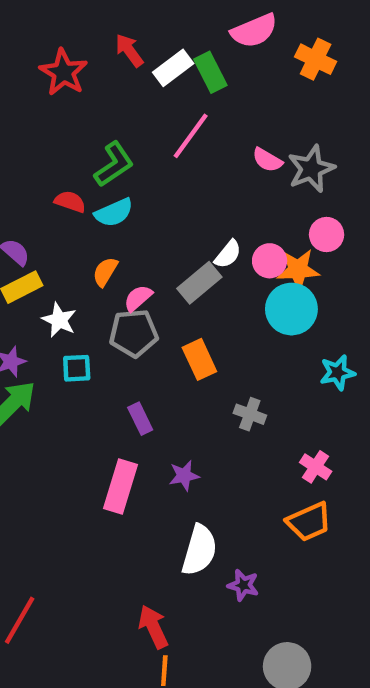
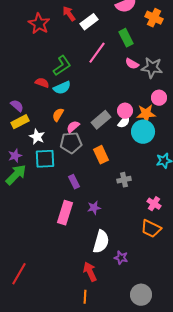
green rectangle: (210, 72) -> (126, 38), moved
gray star: (311, 169) -> (152, 68), turned 30
white semicircle: (228, 254) -> (124, 122), moved
pink circle: (270, 261) -> (125, 111), moved
cyan square: (77, 368) -> (45, 159), size x1.5
gray cross: (250, 414) -> (124, 180), turned -32
orange trapezoid: (309, 522) -> (151, 229), turned 50
red arrow: (153, 627) -> (90, 272), moved

